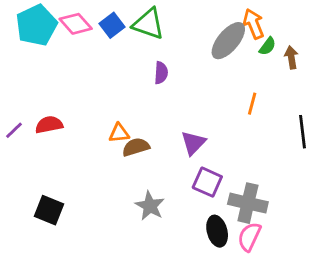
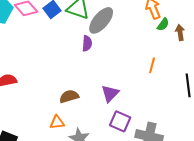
gray ellipse: (228, 41) -> (101, 20), moved
orange triangle: (119, 133) -> (57, 122), moved

